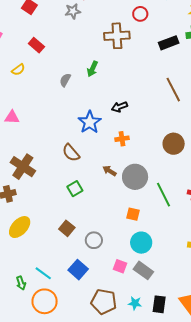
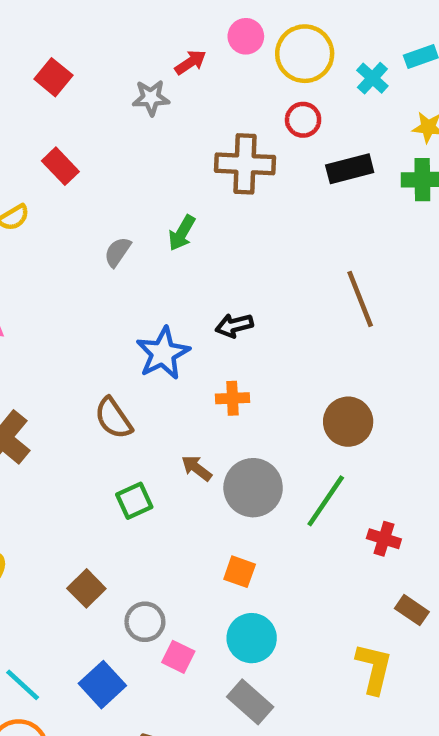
black rectangle: (169, 43) -> (350, 169), moved
green square: (75, 189) -> (134, 501), moved
green line: (164, 195) -> (326, 501), moved, turned 55
pink square: (120, 266) -> (178, 657), moved

